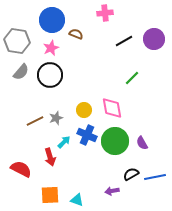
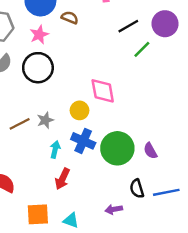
green line: (132, 78) -> (142, 49), moved
pink diamond: (112, 108) -> (103, 91), moved
cyan arrow: (64, 142) -> (55, 150), turned -32
red arrow: (50, 157) -> (62, 179), moved, turned 42
black semicircle: (131, 174) -> (137, 189), turned -77

